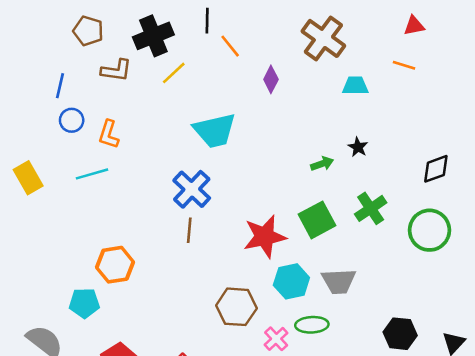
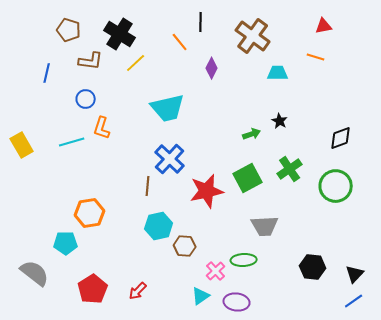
black line: (207, 21) -> (201, 22), moved
black cross: (153, 36) -> (120, 34), turned -36
blue circle: (72, 120) -> (86, 99), moved
orange L-shape: (109, 134) -> (102, 128), moved
blue cross: (192, 189) -> (170, 159), moved
cyan hexagon: (291, 281) -> (159, 226), moved
brown hexagon: (236, 307) -> (185, 246), size x0.7

